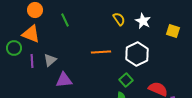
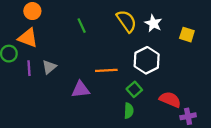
yellow semicircle: (119, 19) -> (126, 21), size x1.5
green line: (65, 20) -> (82, 26), moved
orange line: (101, 52) -> (106, 70), moved
purple triangle: (64, 80) -> (81, 89), moved

